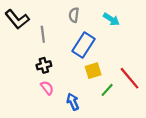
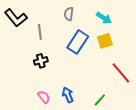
yellow square: (93, 71) -> (105, 41), moved
pink semicircle: (47, 88) -> (44, 97), moved
green line: (107, 90) -> (100, 100), moved

